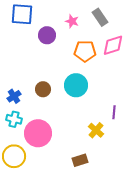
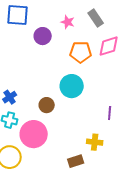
brown circle: (43, 89) -> (47, 105), moved
yellow cross: (96, 130) -> (95, 142), moved, turned -35

